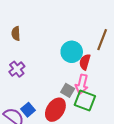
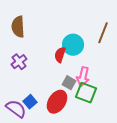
brown semicircle: (16, 34) -> (18, 27), size x1.5
red semicircle: (85, 62) -> (60, 55), moved

